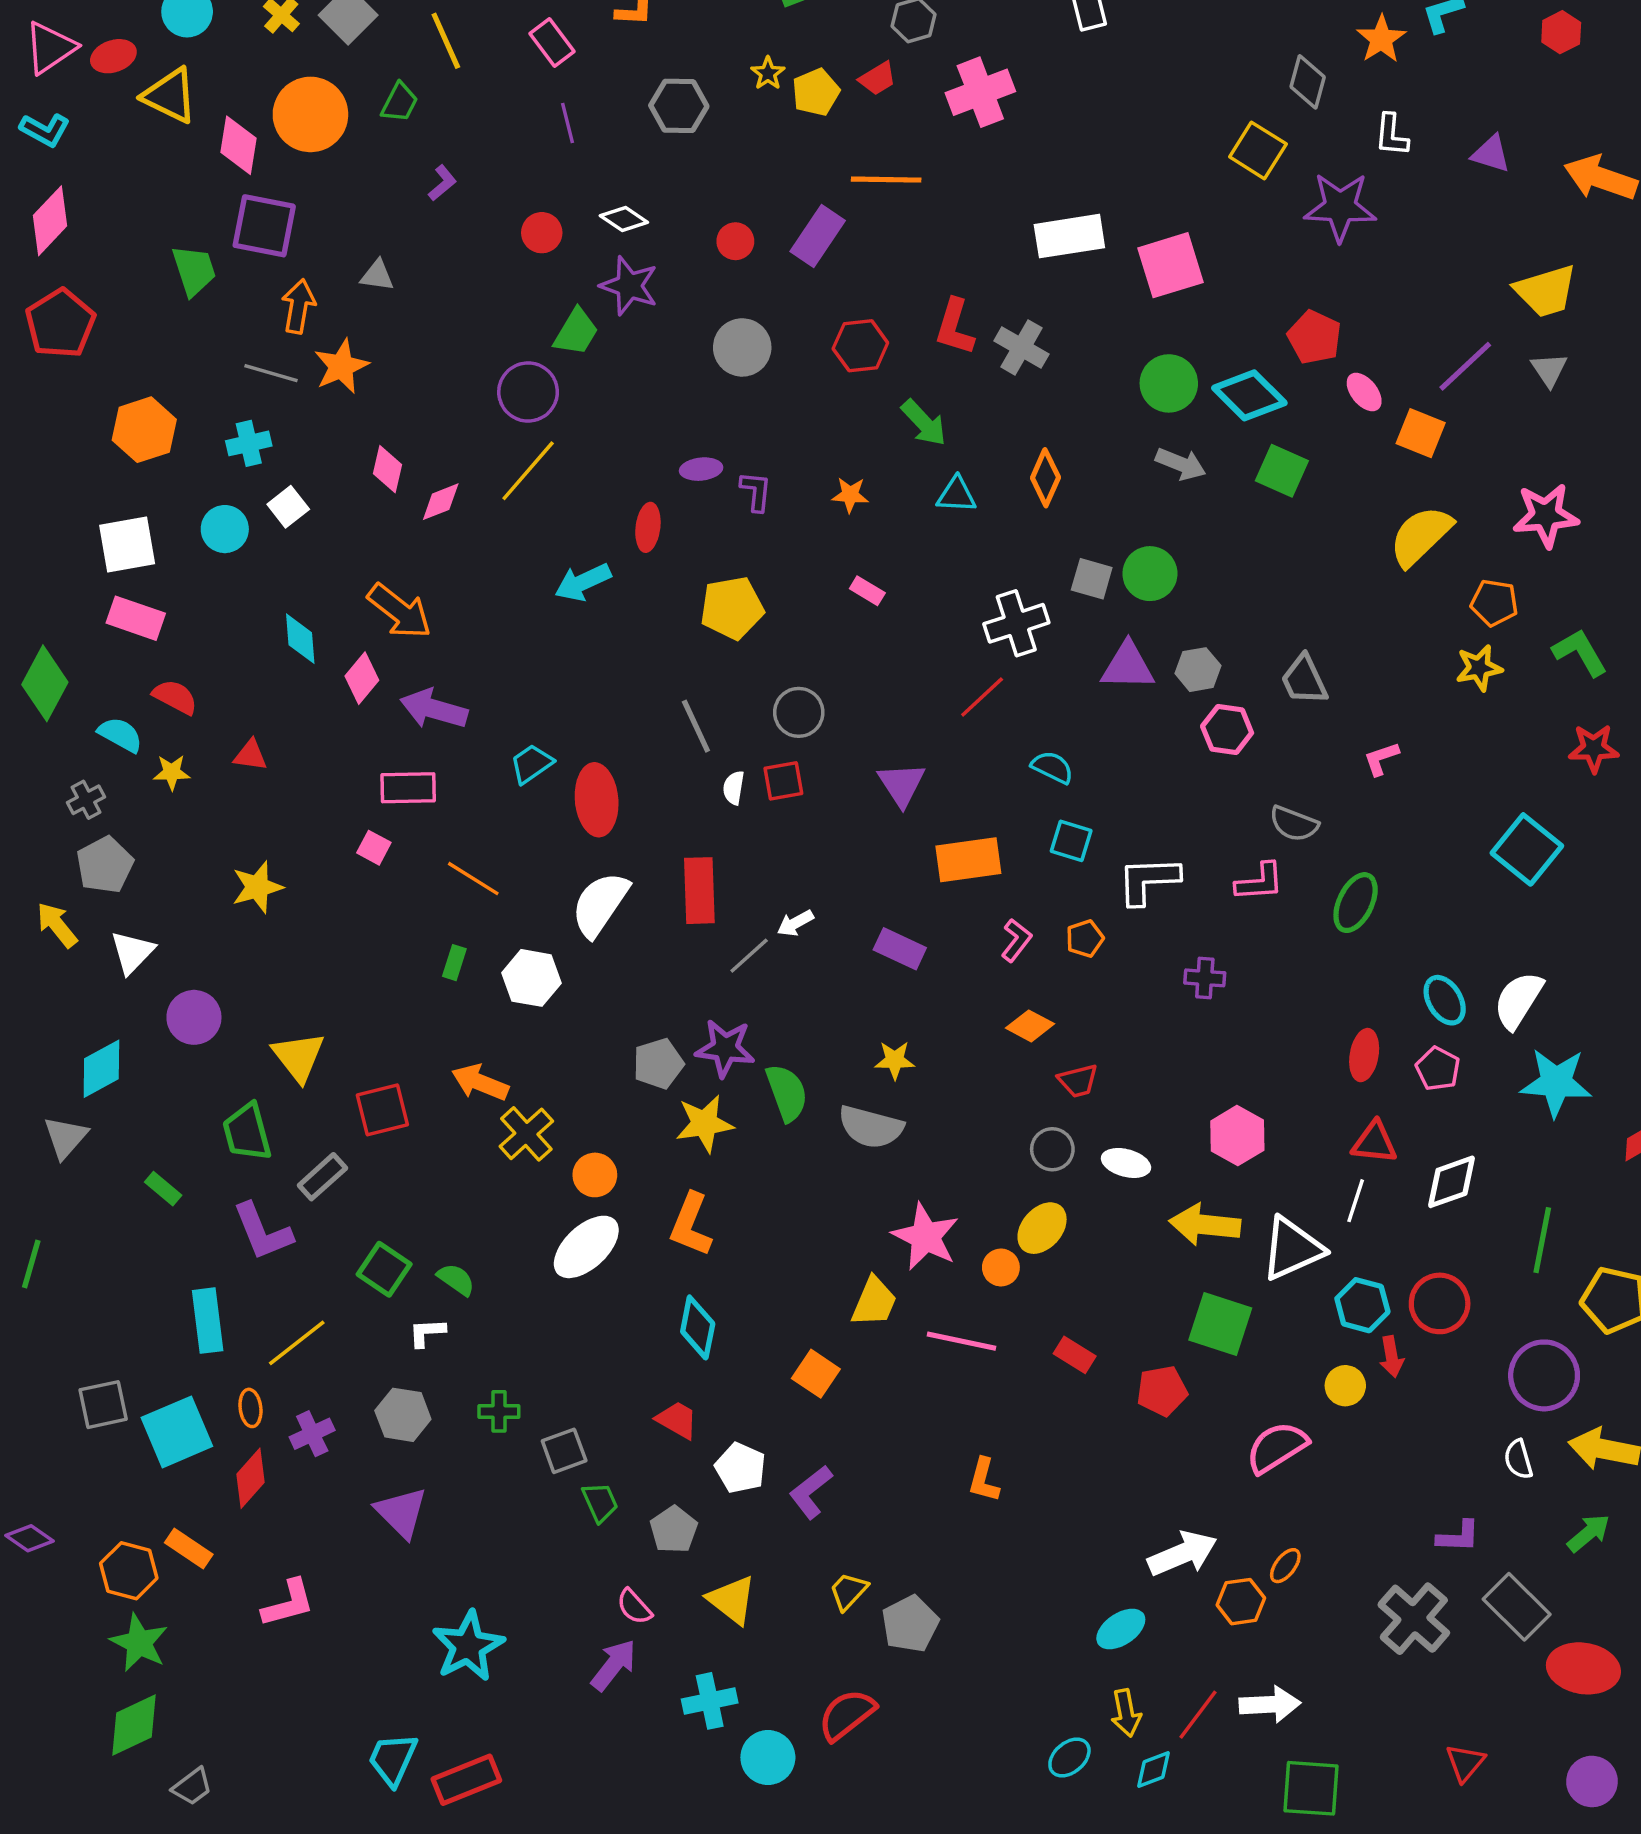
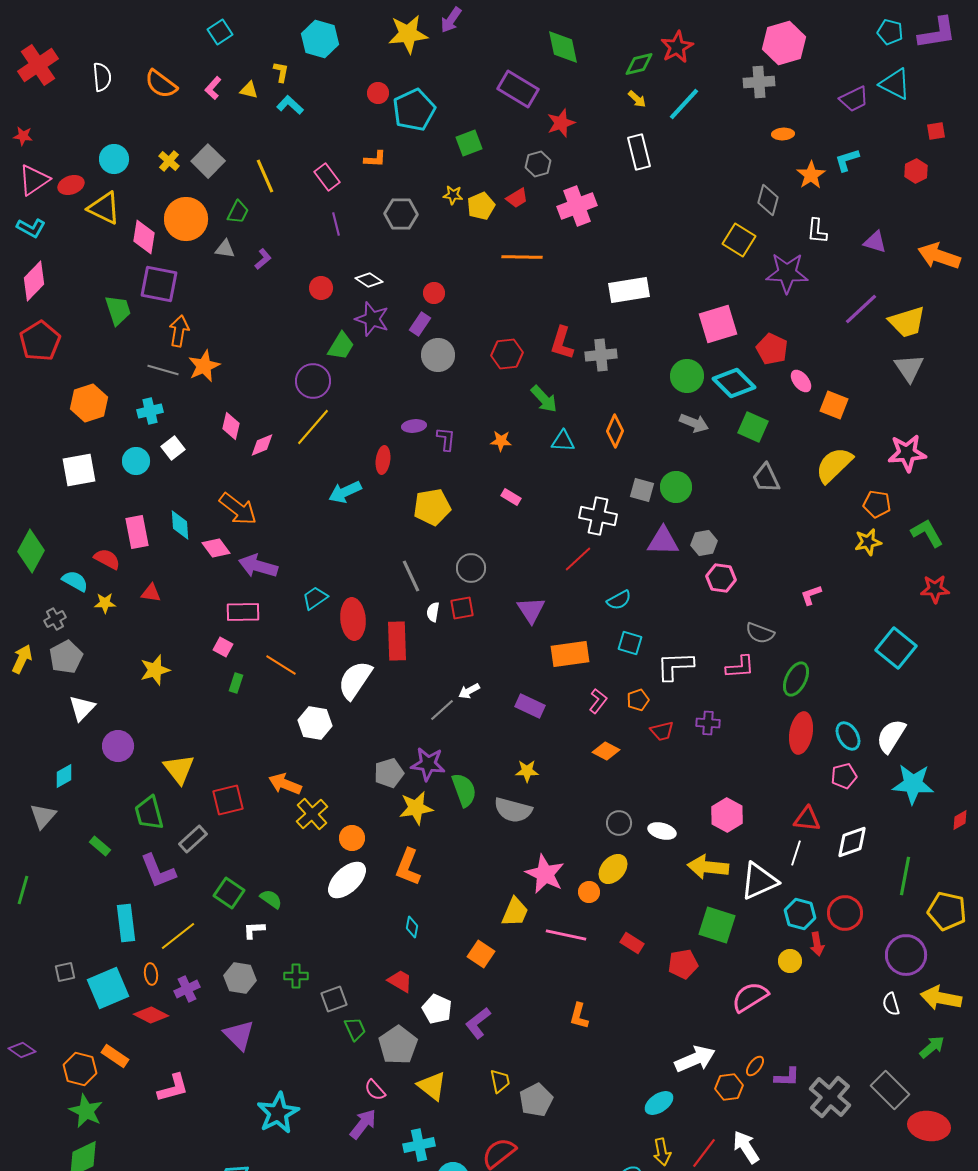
yellow star: (768, 73) -> (453, 195), turned -30
purple rectangle: (818, 236) -> (420, 324), moved, size x0.7
pink square: (1171, 265) -> (718, 324), moved
gray triangle: (377, 275) -> (225, 249), moved
gray cross: (1021, 347) -> (601, 355), turned -36
purple line: (1465, 366) -> (861, 309), moved
gray triangle: (1549, 370) -> (909, 368), size x1.4
pink rectangle: (136, 618) -> (137, 532), moved, turned 60
white cross: (1016, 623) -> (598, 516), turned 30
pink diamond: (362, 678) -> (216, 548), turned -76
gray trapezoid: (1304, 680) -> (766, 478), moved
cyan semicircle: (1052, 767) -> (619, 600), turned 125
red rectangle: (699, 891) -> (397, 641), moved
yellow arrow: (57, 925) -> (22, 659), moved, turned 64
green rectangle: (454, 963) -> (236, 683), moved
red ellipse: (1364, 1055) -> (801, 733), moved, size x1.4
cyan diamond: (101, 1069) -> (64, 776), size x0.7
pink pentagon: (1438, 1069) -> (844, 776), turned 30
red trapezoid: (1078, 1081) -> (662, 731), moved
cyan diamond: (698, 1327) -> (412, 927), size x0.6
gray square: (103, 1405) -> (65, 972), size x0.7
red diamond: (250, 1478) -> (151, 1015), turned 76
gray pentagon: (674, 1530) -> (398, 1045), size x1.4
purple L-shape: (1458, 1536) -> (787, 1077), moved
yellow trapezoid: (848, 1591) -> (500, 1081), turned 125
white arrow: (1270, 1704) -> (746, 1147), turned -120

